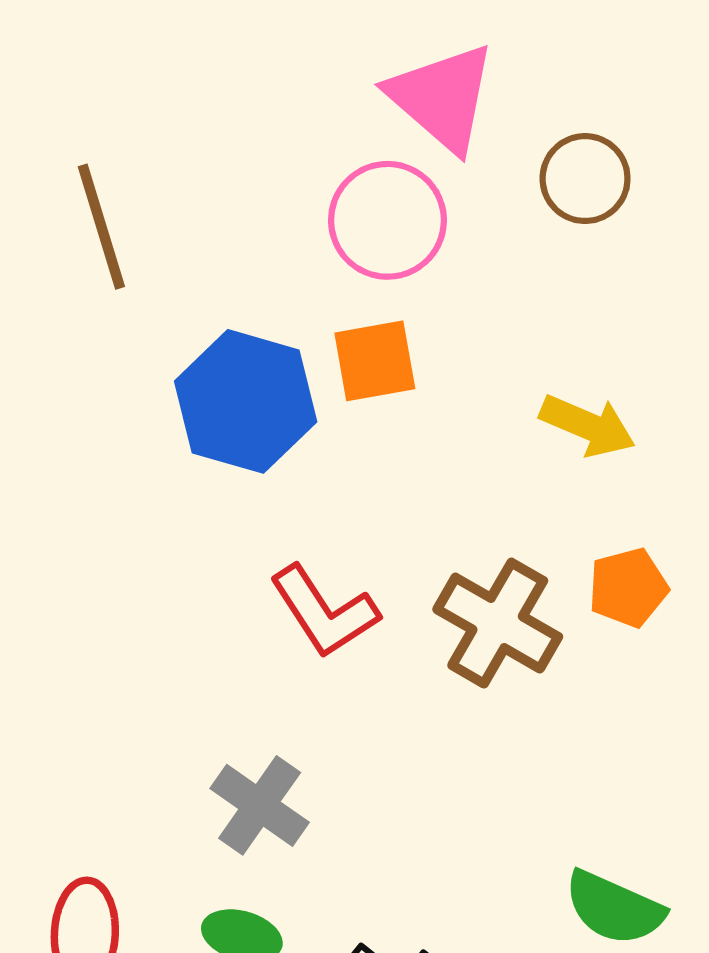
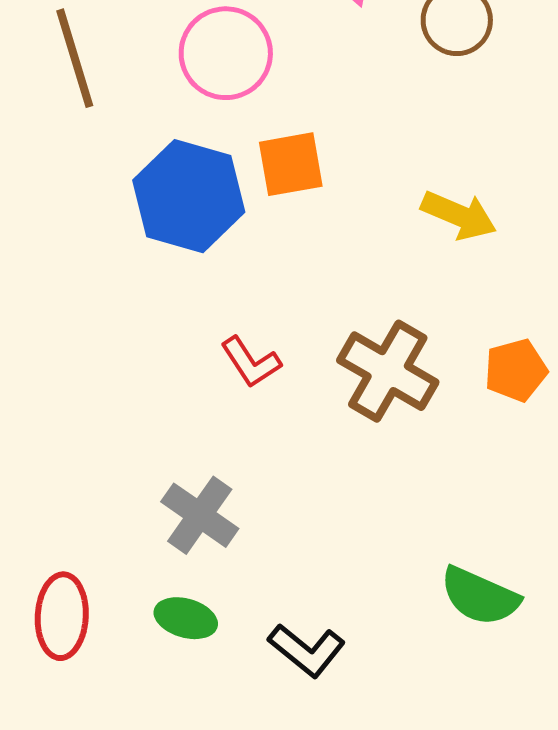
pink circle: (387, 220) -> (226, 53), moved
orange pentagon: (628, 588) -> (516, 370), moved
red L-shape: (324, 612) -> (251, 362), size x0.7

